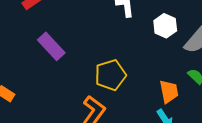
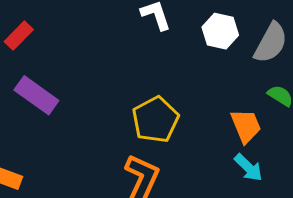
purple rectangle: (51, 46) -> (36, 95), moved

